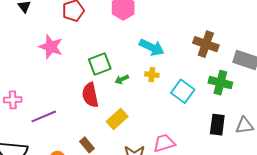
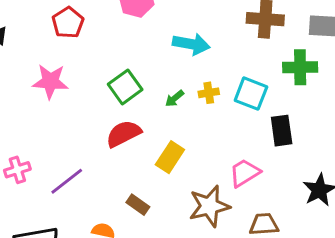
yellow cross: (152, 75) -> (209, 93), moved
green arrow: (122, 79) -> (174, 98), moved
red semicircle: (90, 95) -> (124, 134), turned 90
black rectangle: (217, 125) -> (282, 131), moved

